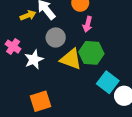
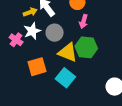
white star: (34, 59) -> (32, 31), moved
cyan square: (108, 82) -> (65, 78), moved
orange square: (41, 101) -> (37, 67), moved

